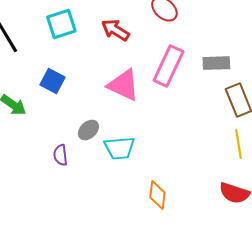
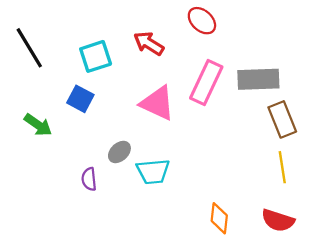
cyan square: (61, 24) -> (96, 56), moved
gray rectangle: (216, 63) -> (258, 79), size x1.4
orange diamond: (157, 195) -> (219, 218), moved

